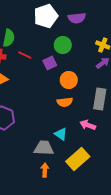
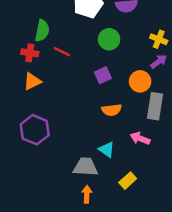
purple square: (50, 63) -> (103, 75), moved
orange circle: (69, 80) -> (140, 81), moved
yellow rectangle: (78, 159) -> (128, 181), size x0.6

